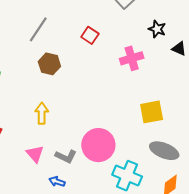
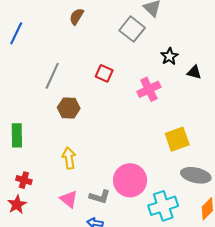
black star: (157, 29) -> (169, 56), turned 30
cyan cross: (127, 176) -> (163, 206), turned -32

